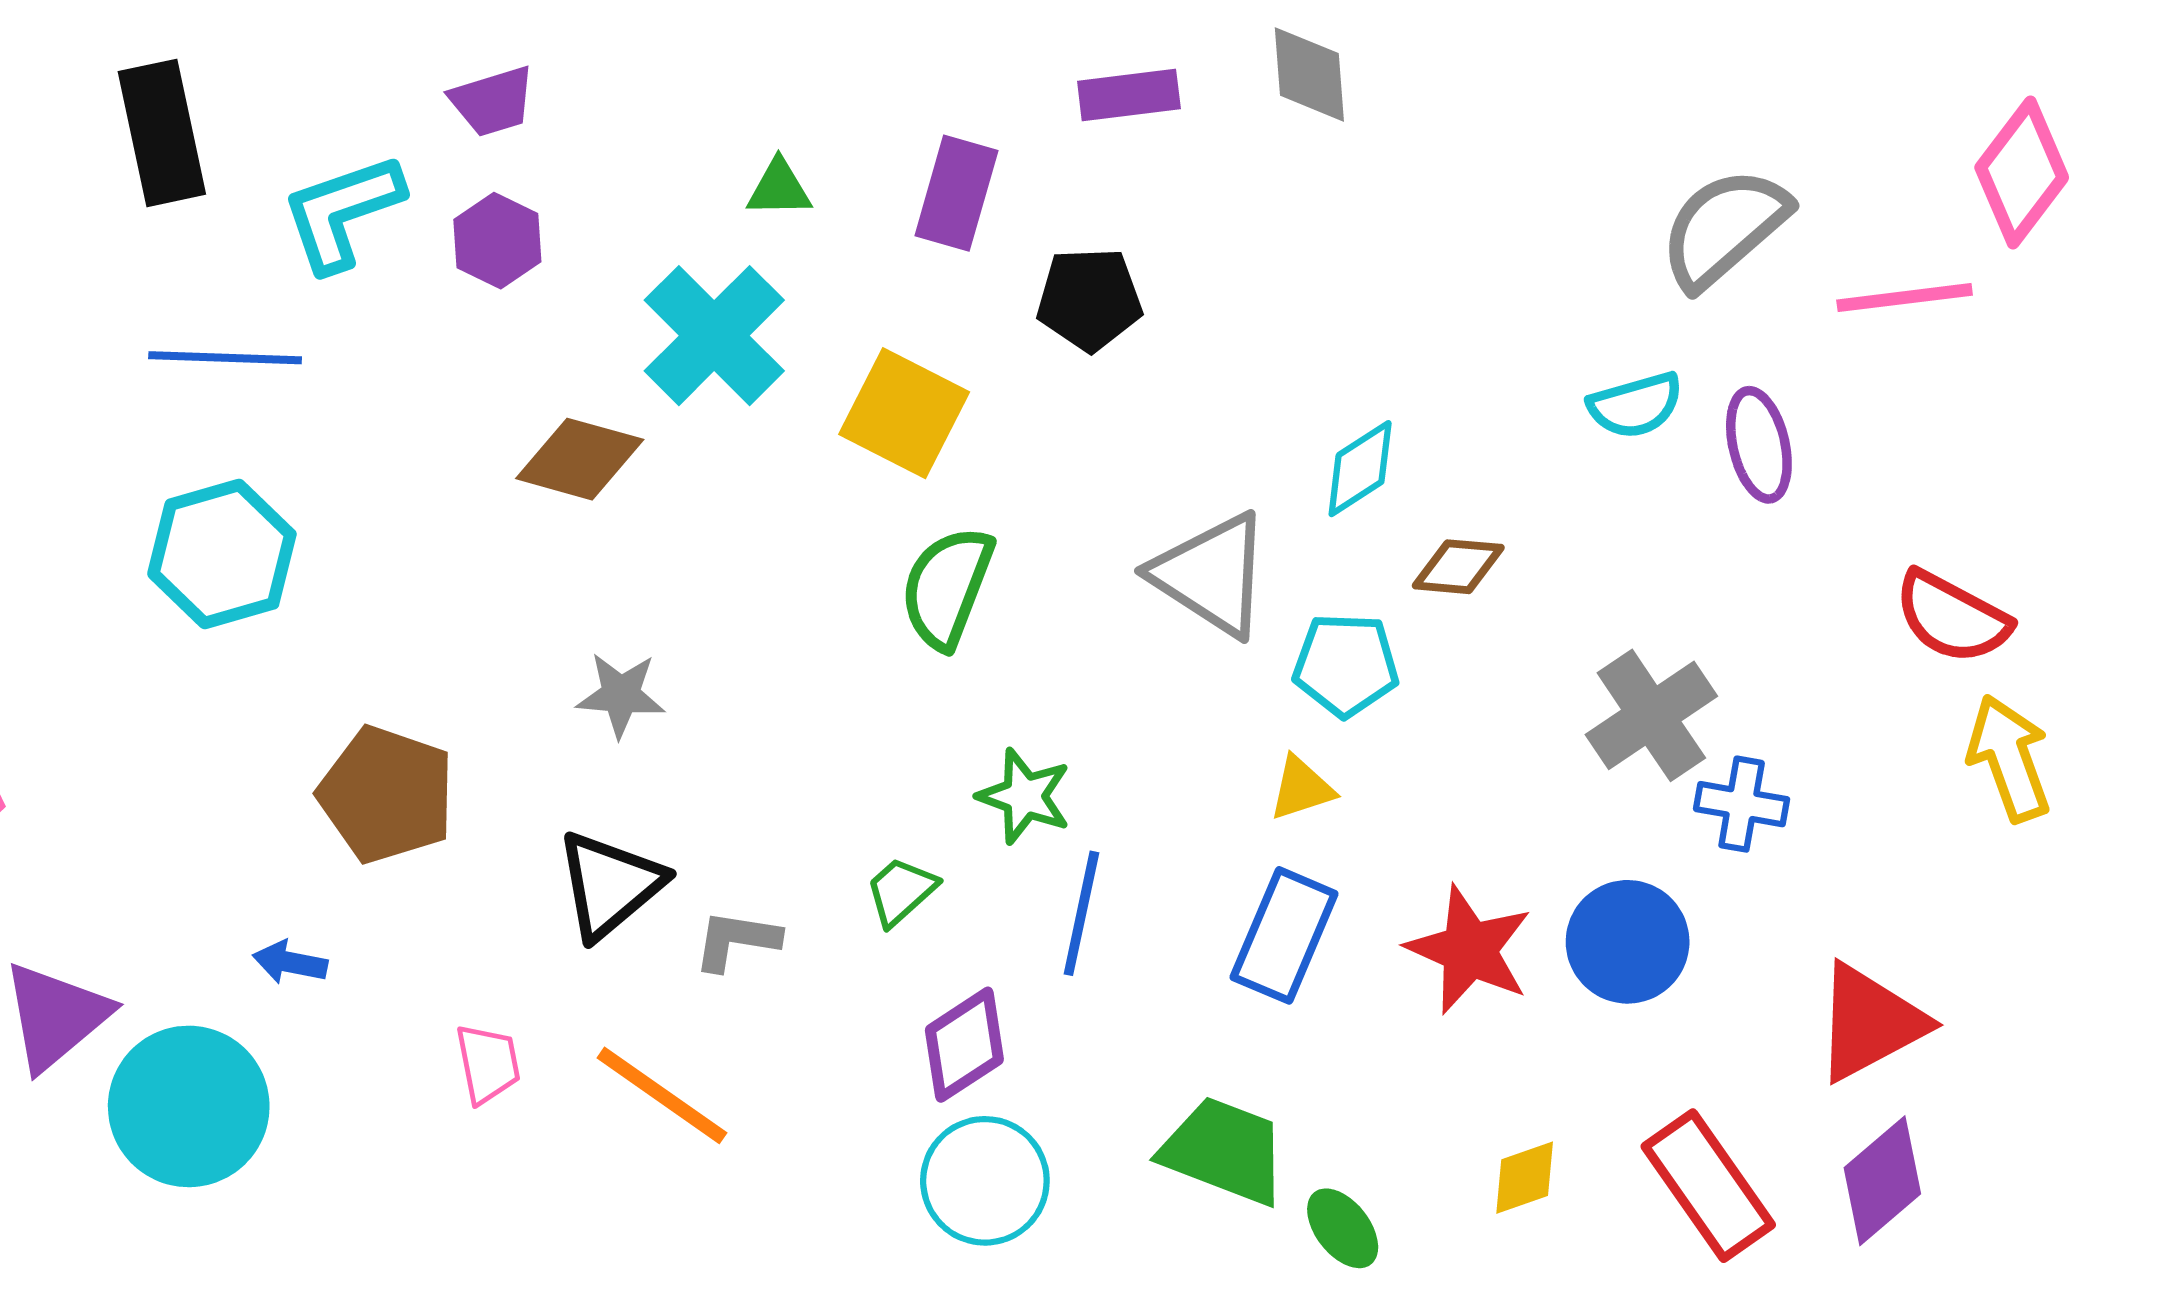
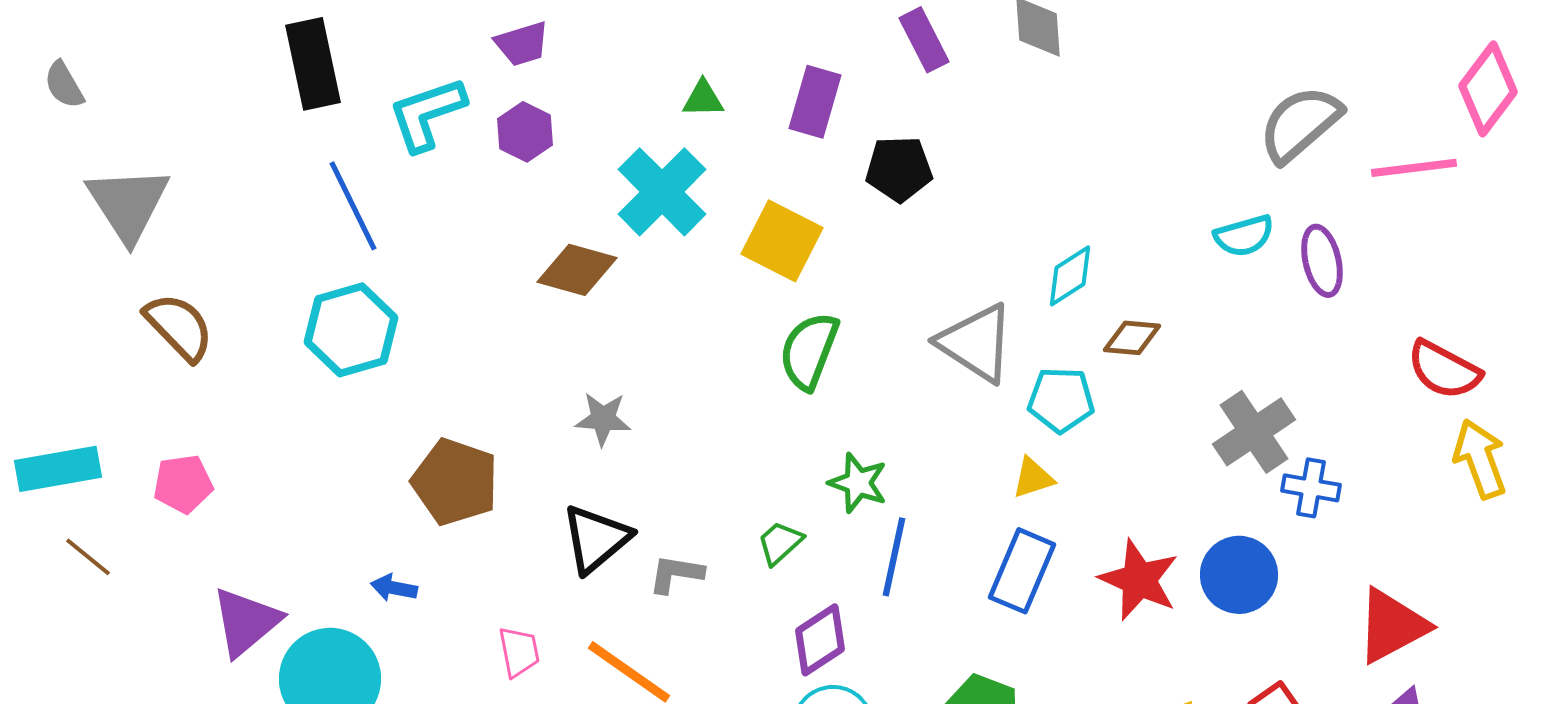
purple rectangle: (1129, 95) -> (924, 40), turned 70
blue line: (225, 358) -> (353, 206), turned 62

